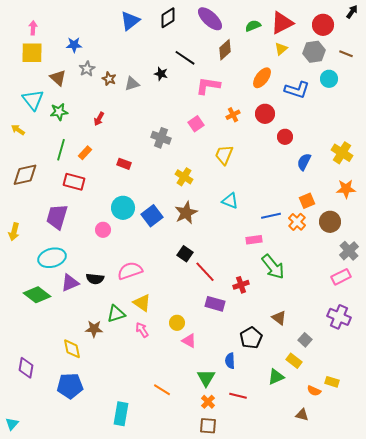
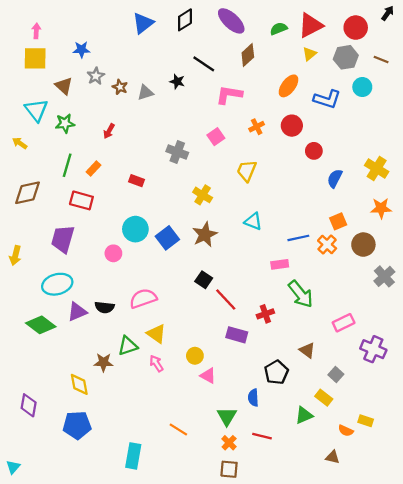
pink rectangle: (341, 277) -> (344, 323), moved

